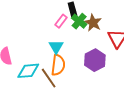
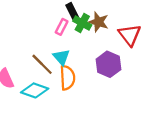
cyan diamond: (28, 71) -> (35, 90), turned 35
brown line: (49, 78) -> (42, 64), moved

